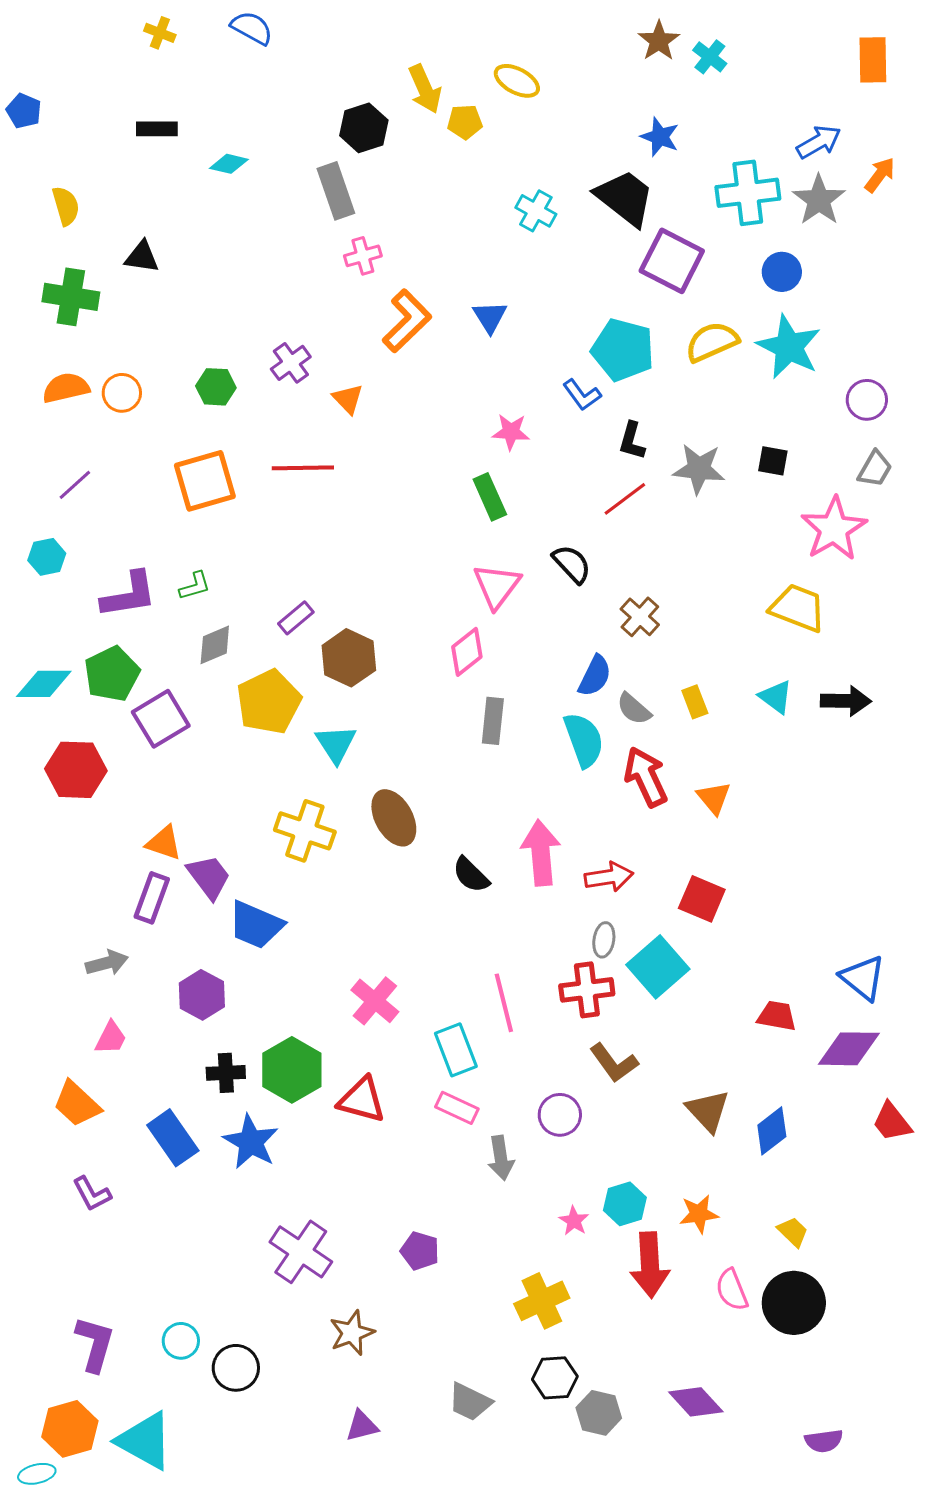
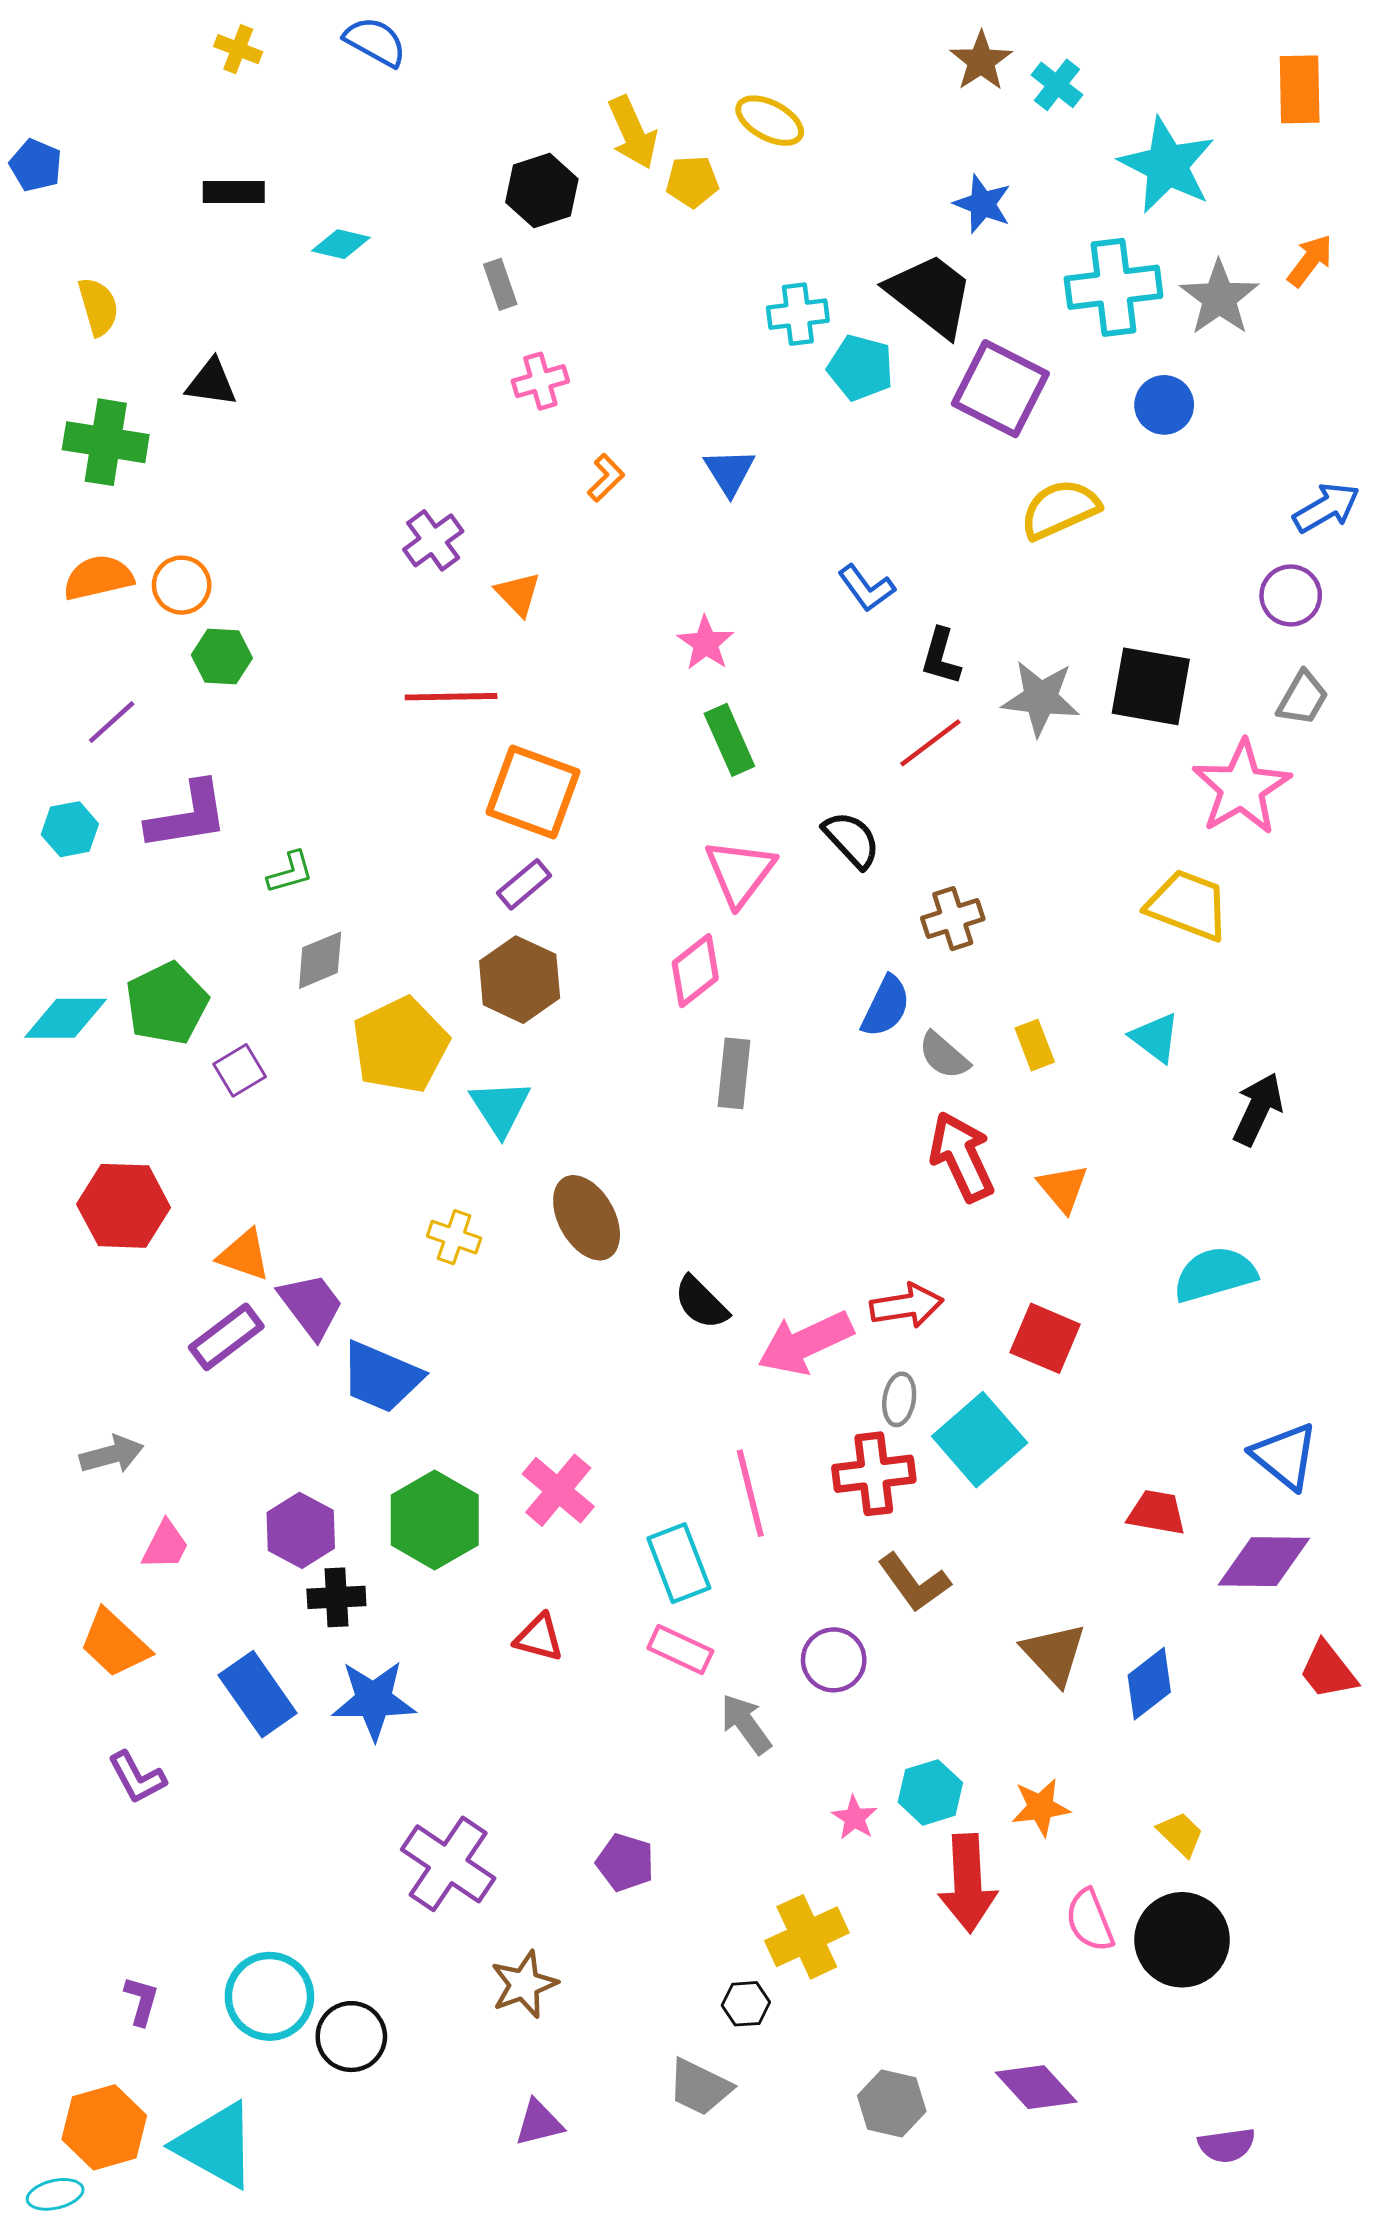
blue arrow: (819, 142) -> (1326, 508), moved
gray rectangle: (336, 191) -> (500, 284), size x0.6
cyan cross: (536, 211) -> (798, 314), turned -36
orange L-shape: (407, 321) -> (606, 478), size x0.5
cyan star: (789, 347) -> (1167, 165), moved
cyan pentagon: (623, 350) -> (860, 368), moved, size x0.7
green hexagon: (216, 387) -> (222, 657), moved
pink star: (511, 432) -> (706, 643), moved, turned 30
black square: (773, 461) -> (1151, 686), size x1.8
orange square: (205, 481) -> (533, 792), moved, turned 36
purple L-shape: (129, 595) -> (188, 816), moved
brown cross: (640, 617) -> (953, 919), turned 30
purple rectangle: (296, 618) -> (524, 884), moved
black arrow: (846, 701) -> (1258, 1109), moved, turned -66
purple square: (161, 719) -> (240, 1070), size x0.6
cyan semicircle: (584, 740) -> (1215, 1274), moved, turned -86
red hexagon: (76, 770) -> (124, 1206), moved
yellow cross: (305, 831) -> (454, 1237), size x0.6
pink arrow: (541, 853) -> (805, 1343), moved, turned -110
purple rectangle: (152, 898) -> (226, 1337), turned 33
gray arrow: (107, 963) -> (112, 1454), moved
purple hexagon: (202, 995) -> (301, 1530), moved
green hexagon: (292, 1070) -> (435, 1520), moved
red triangle: (362, 1100) -> (539, 1638), size x0.7
blue star: (251, 1142) -> (374, 1700), turned -30
gray arrow: (501, 1158) -> (746, 1724), turned 153
cyan circle: (181, 1341) -> (269, 1996), size x1.6
purple L-shape: (95, 1344) -> (141, 2001), size x0.6
black hexagon: (555, 1378) -> (746, 2004), moved, size x0.7

